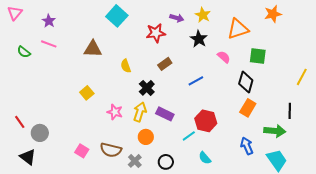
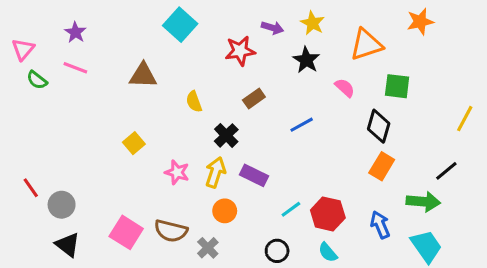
pink triangle: (15, 13) -> (23, 49), moved
black line: (290, 111) -> (446, 171), turned 49
red hexagon: (206, 121) -> (328, 214), moved
pink square: (82, 151) -> (126, 232), size x1.5
black triangle: (28, 157) -> (68, 245), moved
cyan semicircle: (205, 158) -> (328, 252), moved
black circle: (166, 162) -> (277, 251), moved

